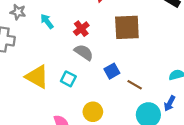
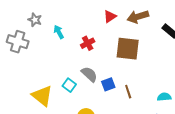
gray semicircle: (84, 52) -> (89, 74), moved
yellow triangle: (37, 77) -> (42, 96), moved
brown line: (135, 85) -> (128, 92), moved, turned 32

